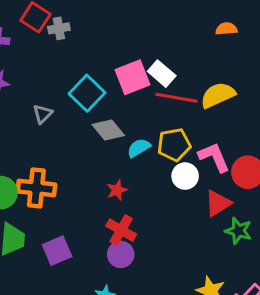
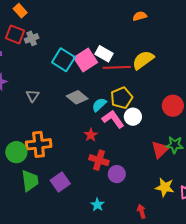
cyan square: (87, 93) -> (63, 60), moved
pink L-shape: (214, 157) -> (113, 119), moved
red triangle: (218, 203) -> (160, 150), moved
purple circle: (121, 254) -> (117, 174), moved

